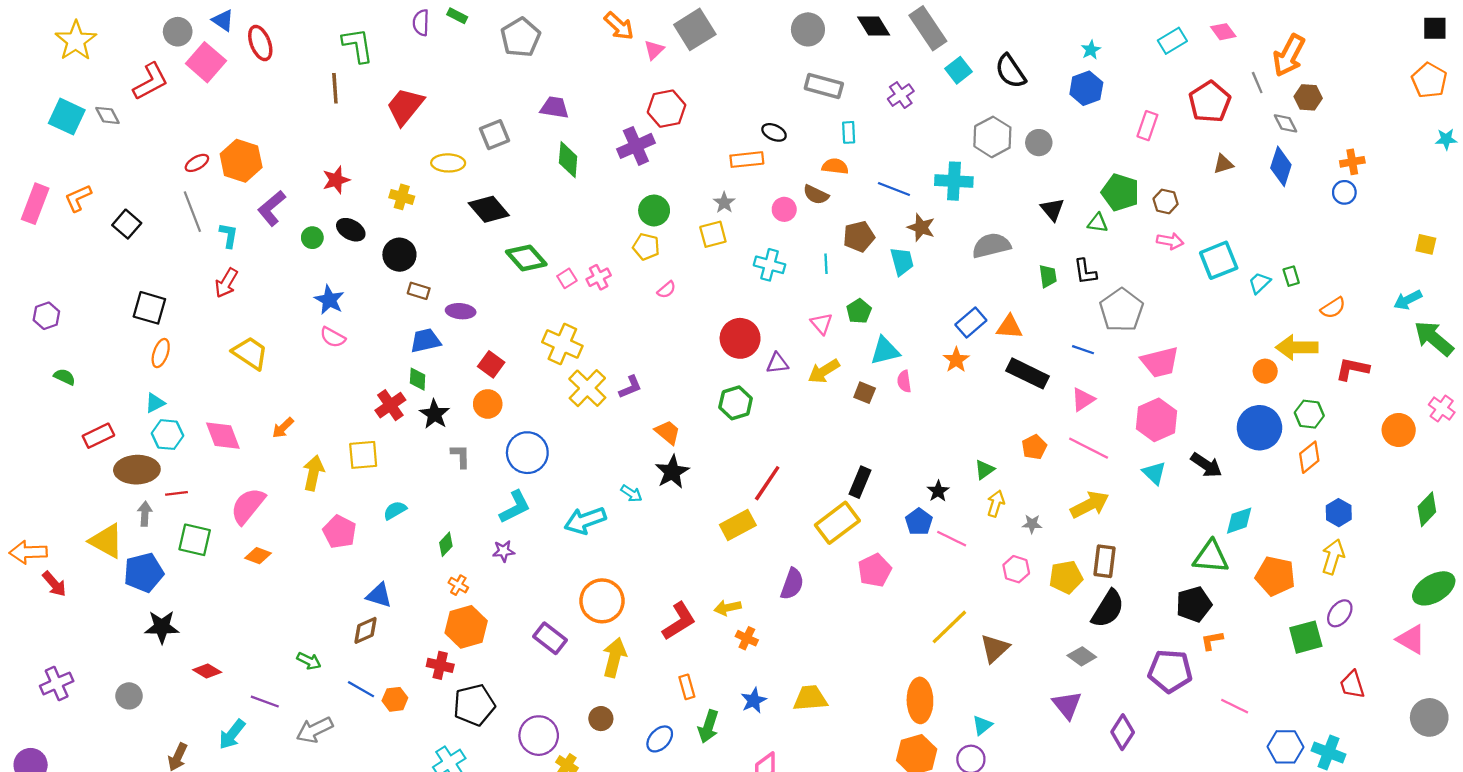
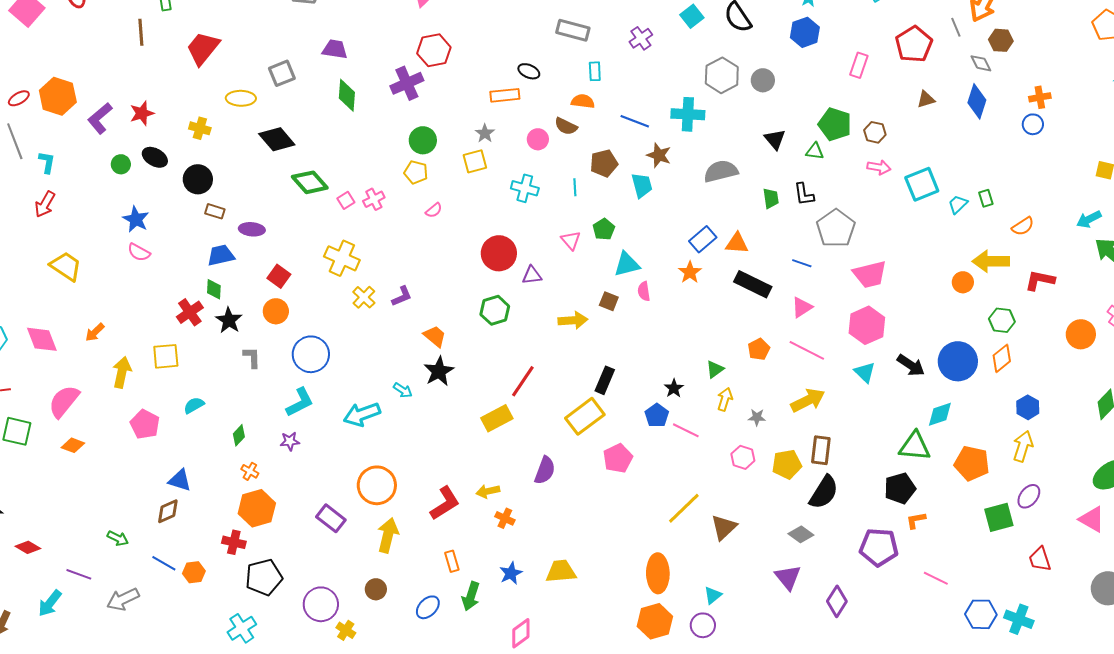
purple L-shape: (272, 208) -> (100, 118), moved
yellow arrow: (824, 371) -> (573, 320), moved, turned -152
yellow cross: (587, 388) -> (364, 297), size x0.7
blue circle: (1259, 428) -> (958, 361), moved

